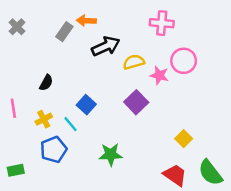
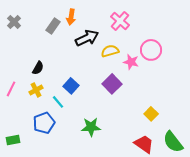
orange arrow: (86, 21) -> (71, 17), turned -84
pink cross: (162, 23) -> (120, 21), moved, turned 36
pink line: (13, 108) -> (11, 89), turned 35
yellow cross: (44, 119) -> (36, 90), moved

